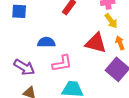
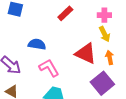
pink L-shape: (62, 63) -> (49, 68), turned -120

